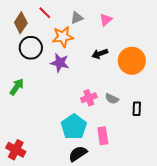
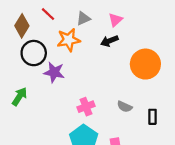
black arrow: (100, 54) -> (109, 41), moved
purple star: (60, 63) -> (54, 72), moved
pink cross: (89, 98) -> (86, 107), moved

